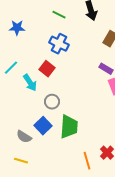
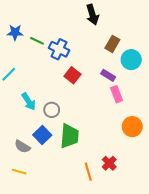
green line: (59, 15) -> (37, 41), moved
red square: (47, 69) -> (73, 75), moved
cyan arrow: (30, 83) -> (29, 101), moved

